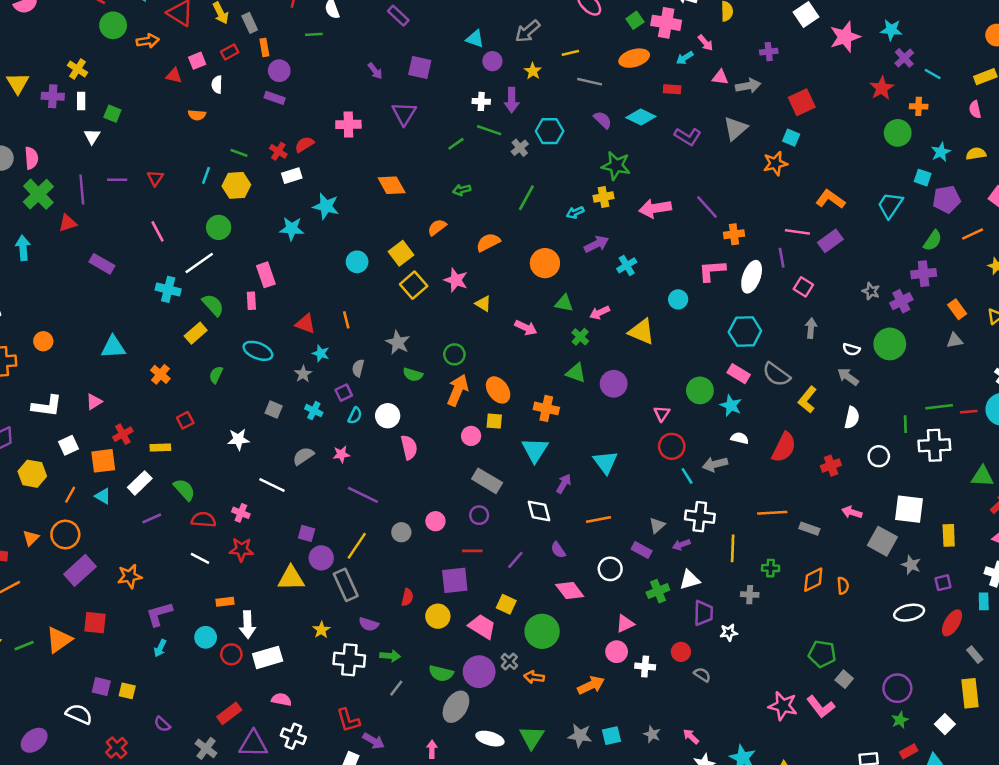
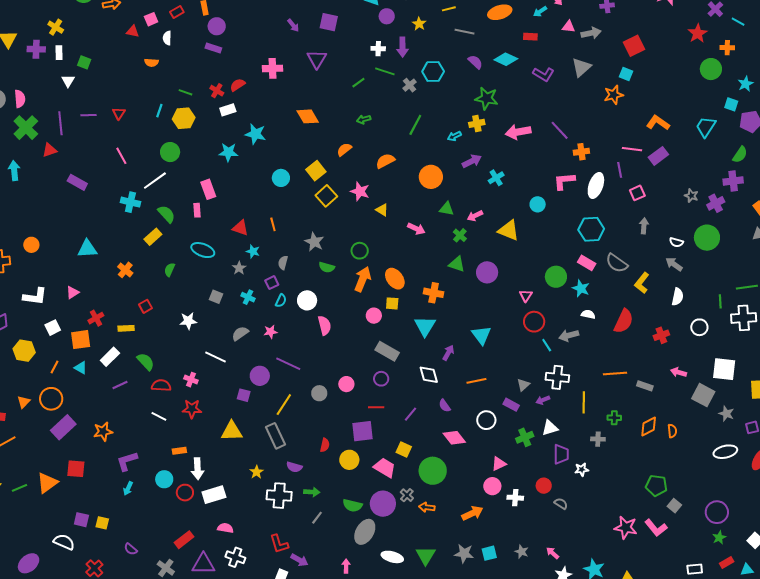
pink square: (803, 287) -> (637, 193), turned 35
purple circle: (321, 558) -> (260, 376), moved

